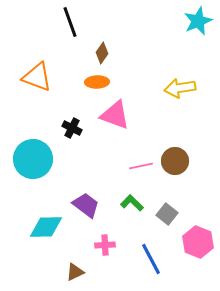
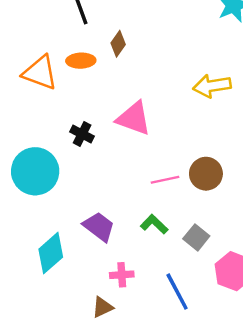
orange ellipse: (97, 82) -> (81, 61), moved
cyan diamond: (46, 227) -> (51, 253), turned -40
brown triangle: (75, 272) -> (102, 307), moved

